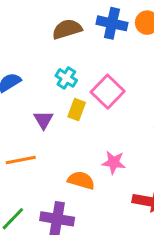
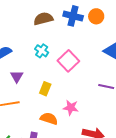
yellow rectangle: (77, 110) -> (45, 89), moved
purple triangle: (43, 120) -> (17, 76), moved

